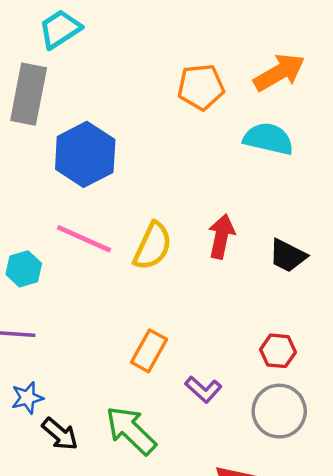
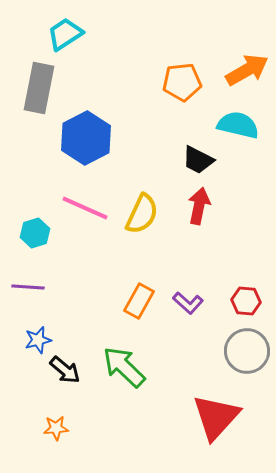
black trapezoid: (288, 256) -> (198, 160), moved
purple L-shape: (203, 389) -> (188, 303), moved

